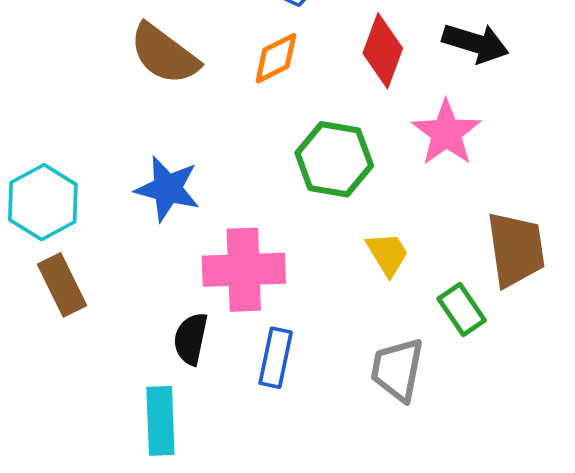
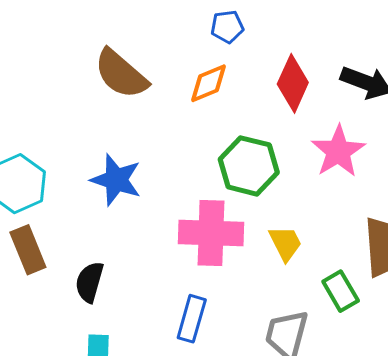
pink cross: (244, 270) -> (211, 233), moved
black semicircle: (191, 339) -> (89, 282), moved

